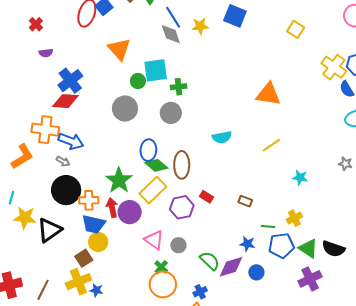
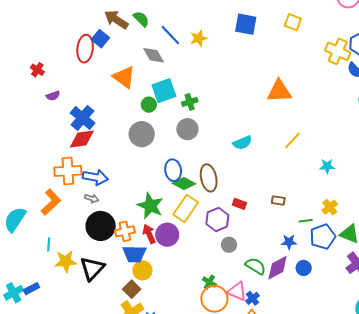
blue square: (235, 16) -> (246, 24), moved
gray diamond: (171, 34) -> (154, 55), moved
pink triangle: (154, 240) -> (237, 291), moved
gray circle: (178, 245) -> (229, 245), moved

